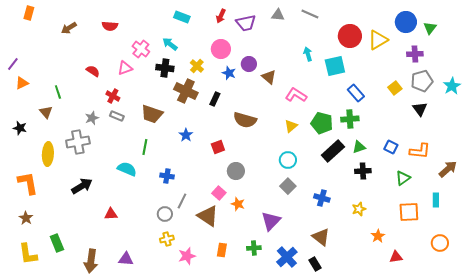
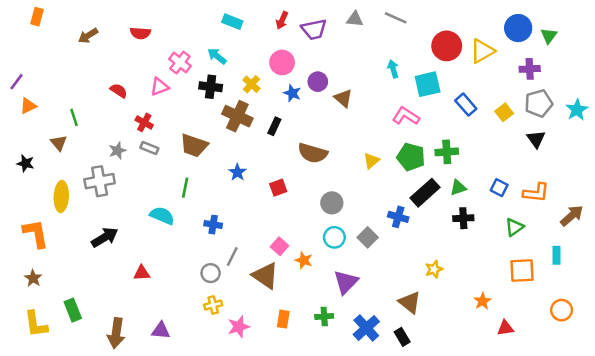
blue rectangle: (356, 93) -> (466, 105), moved
pink L-shape: (296, 95) -> (406, 116), moved
cyan circle: (288, 160) -> (334, 237), moved
gray circle: (236, 171) -> (332, 203), moved
blue cross: (322, 198) -> (398, 217), moved
yellow star: (359, 209) -> (434, 269), moved

